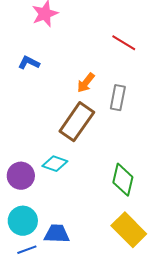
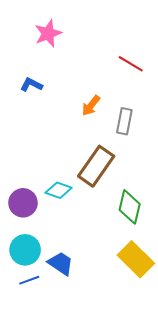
brown rectangle: (77, 122) -> (96, 166), moved
blue trapezoid: (57, 234) -> (61, 263), turned 32

